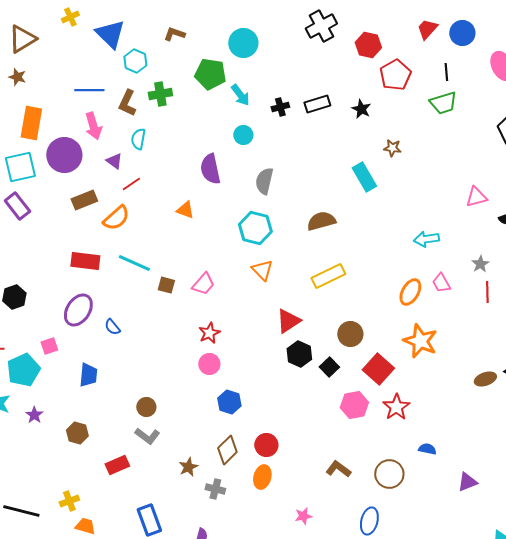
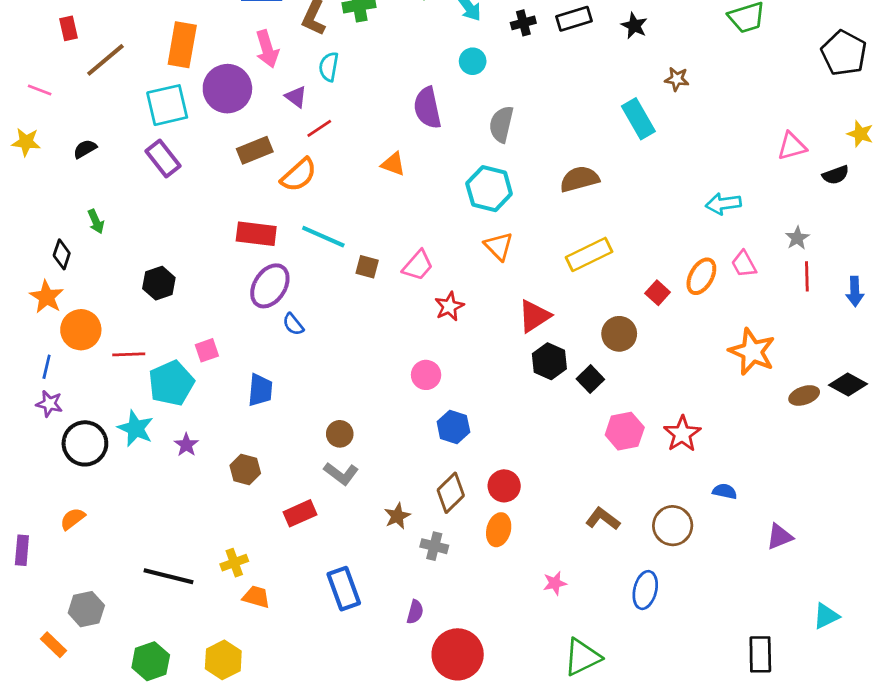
purple ellipse: (78, 310) -> (270, 286), moved
red star: (209, 333) -> (449, 306), moved
orange star: (420, 341) -> (752, 352), moved
red square: (378, 369) -> (658, 293), moved, size x0.6

